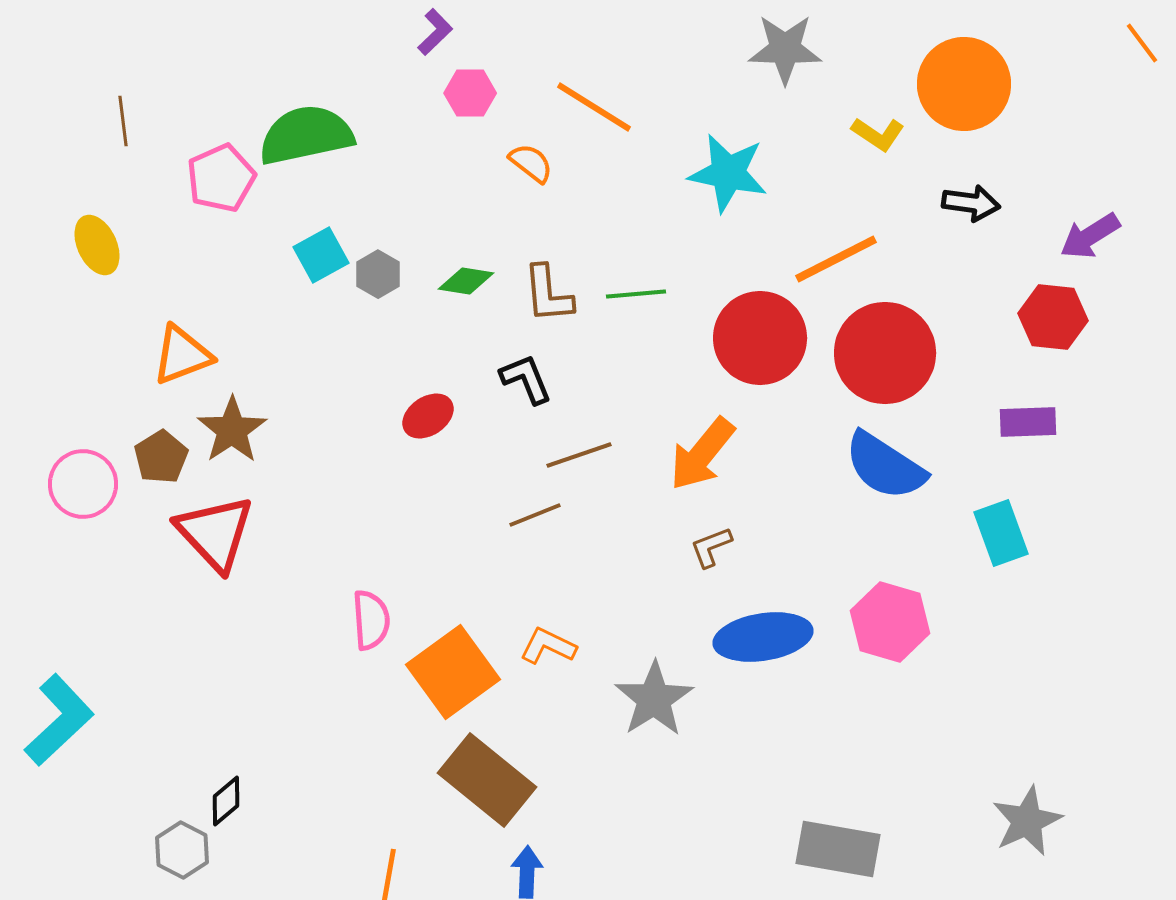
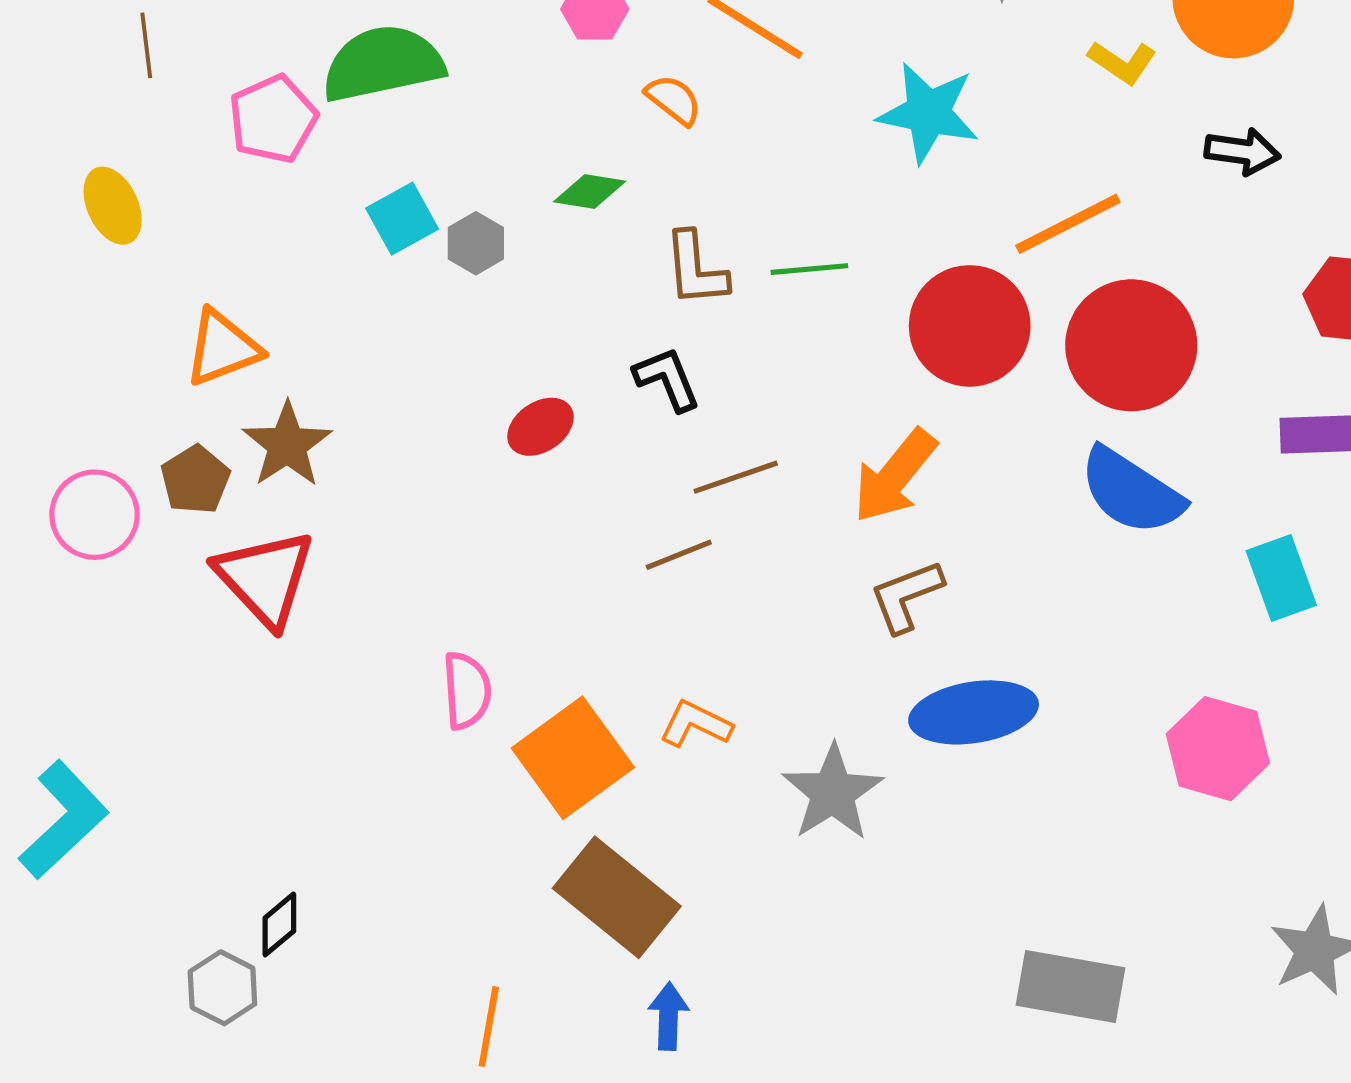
green diamond: (466, 281) -> (590, 191), moved
brown L-shape: (711, 547) -> (906, 596), size x1.4
pink hexagon: (890, 622) -> (1218, 749), moved

